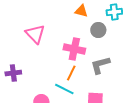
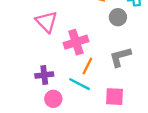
pink cross: (74, 49) -> (76, 42), moved, turned -30
purple cross: (13, 73) -> (44, 75), moved

